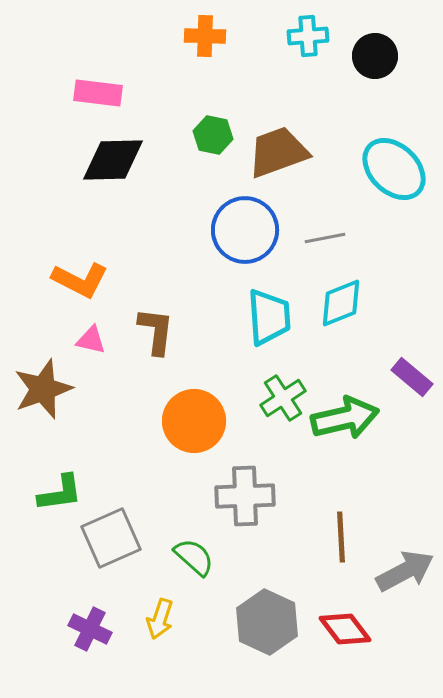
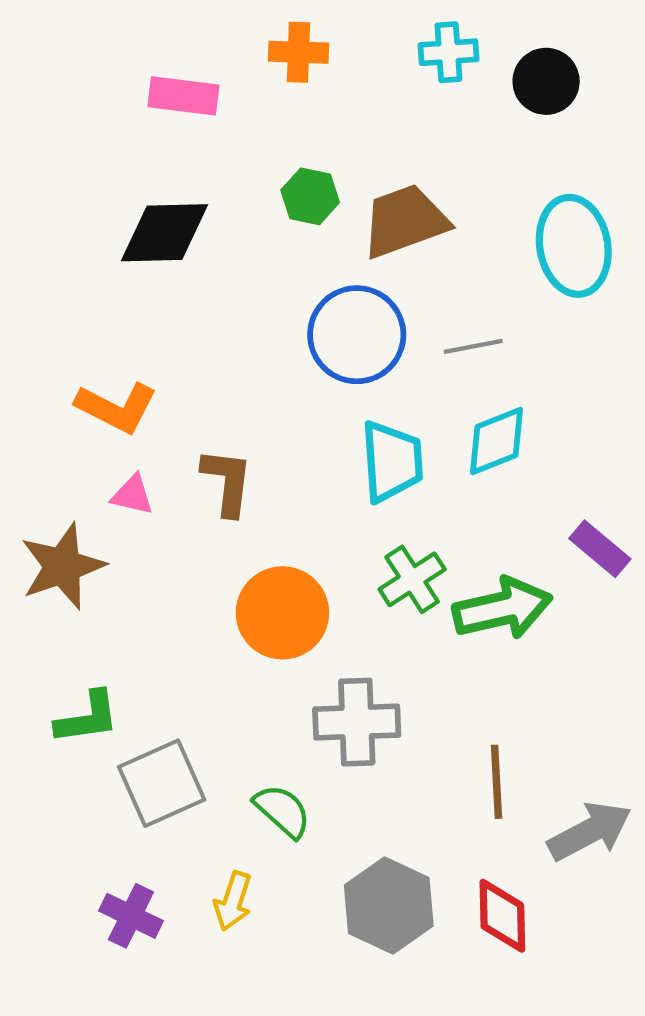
pink rectangle: (98, 93) -> (183, 96), moved
cyan ellipse: (394, 169) -> (574, 246), turned 36
red diamond: (345, 629) -> (502, 916), turned 36

